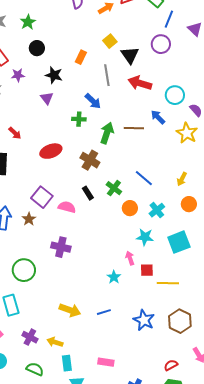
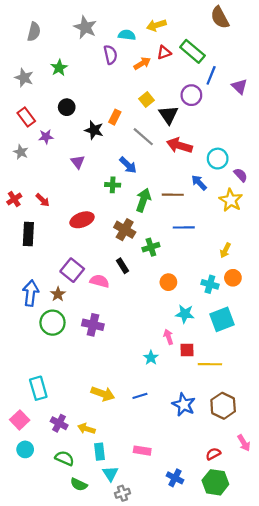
green star: (28, 22) -> (59, 68), moved
purple circle: (161, 44) -> (191, 95), moved
black star: (54, 75) -> (94, 130), moved
gray line: (107, 75) -> (143, 137), turned -40
blue line: (144, 178) -> (184, 227), moved, turned -42
green cross: (114, 188) -> (151, 247), moved, turned 35
cyan cross: (157, 210) -> (210, 284), moved, turned -35
green circle: (24, 270) -> (52, 323), moved

